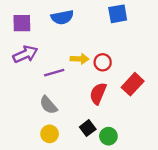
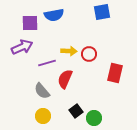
purple square: (22, 23) -> (30, 23), moved
red rectangle: (133, 84) -> (115, 73), turned -30
red semicircle: (98, 93) -> (65, 79), moved

